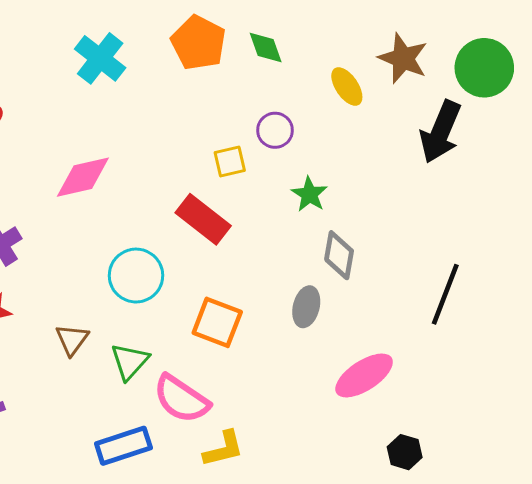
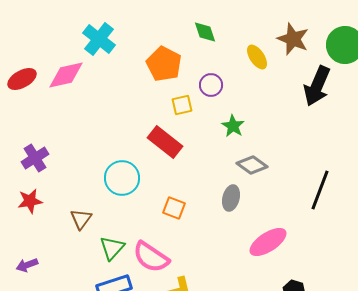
orange pentagon: (198, 43) -> (164, 64), moved
pink diamond: (83, 177) -> (66, 75), moved
gray diamond: (339, 255) -> (252, 165), turned -64
orange square: (217, 322) -> (174, 208), size x0.7
green triangle: (130, 361) -> (112, 248), moved

